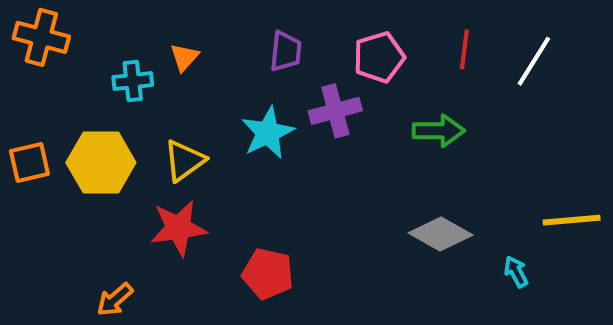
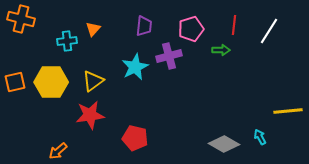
green arrow: (439, 131) -> (221, 50), moved, size x0.7
gray diamond: (441, 234) -> (224, 144), moved

